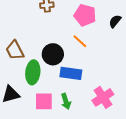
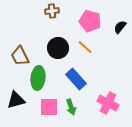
black circle: (53, 54) -> (58, 48), moved
blue rectangle: (71, 73) -> (76, 79), turned 40
pink cross: (103, 97) -> (108, 103), turned -30

